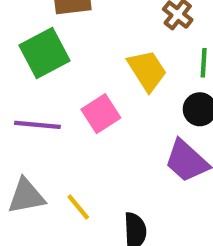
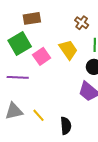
pink square: (101, 114) -> (42, 56), moved

